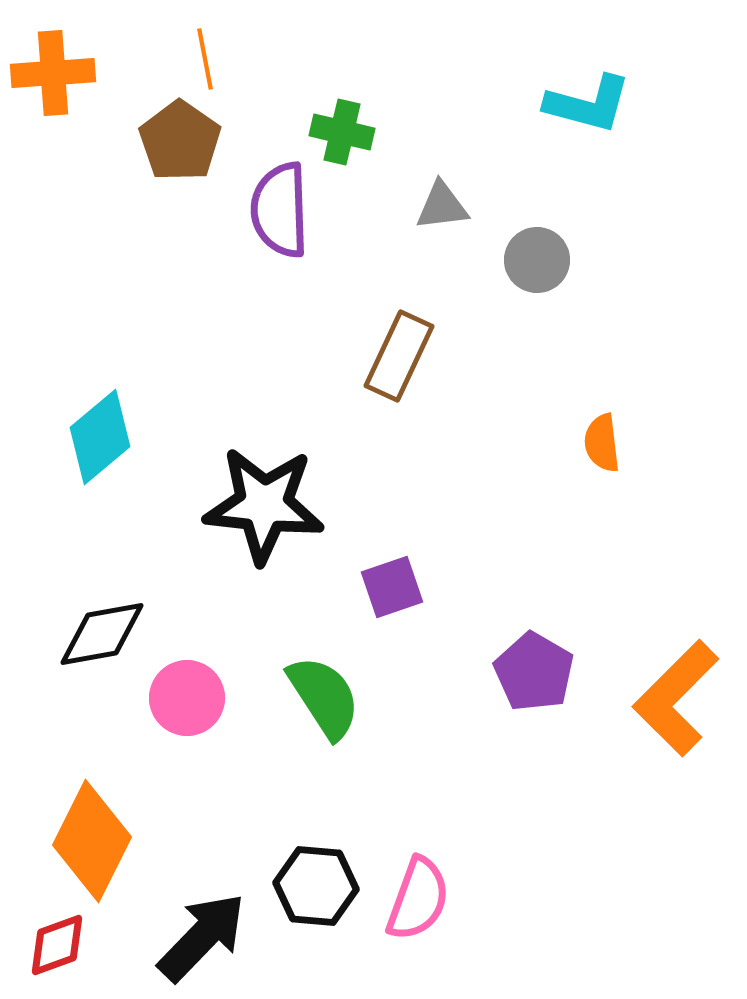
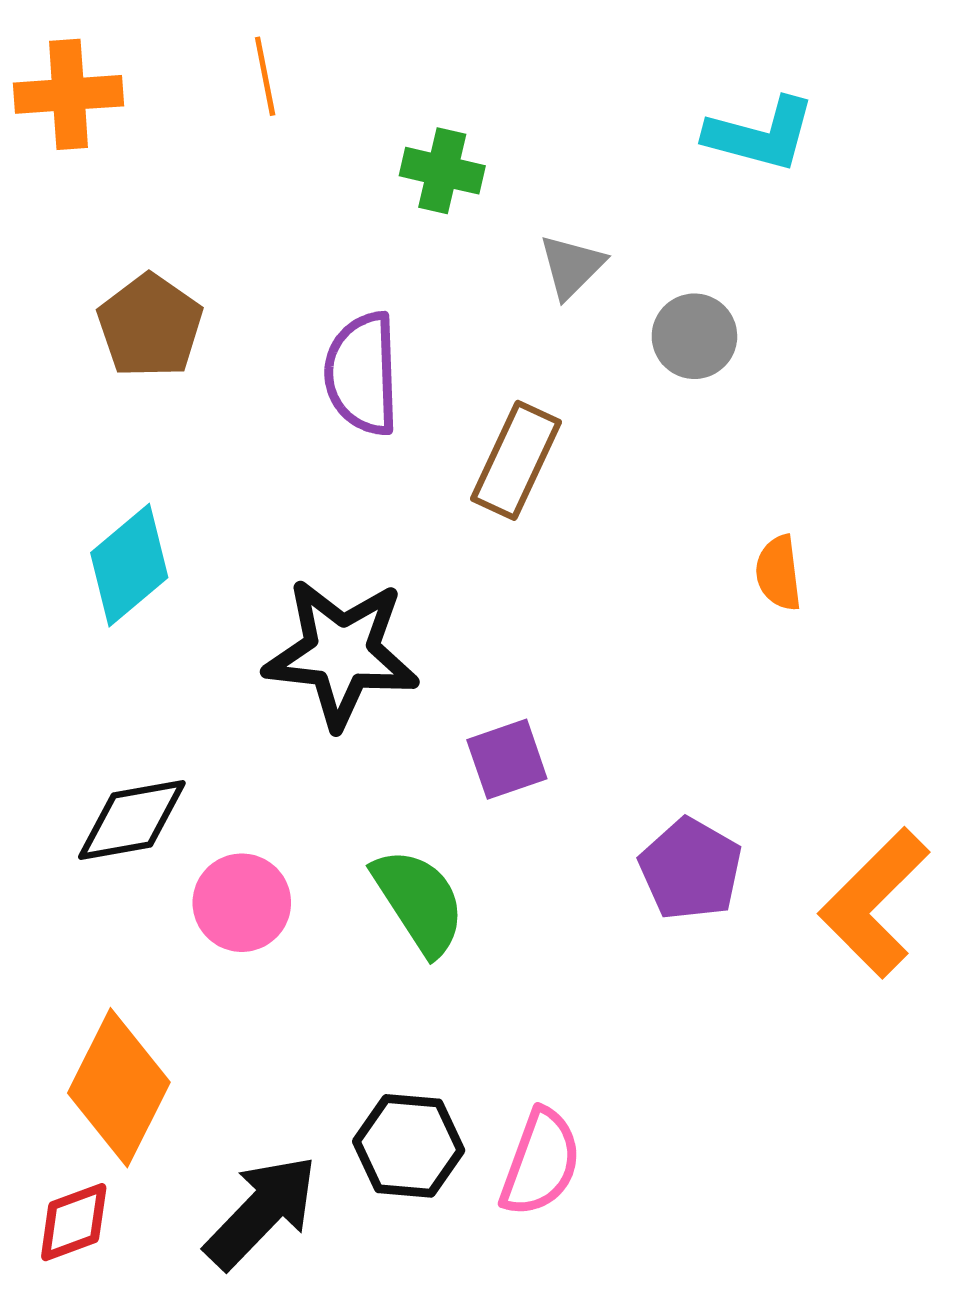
brown pentagon: (180, 141) -> (150, 326), moved
gray triangle: (442, 206) -> (572, 266), turned -38
purple semicircle: (280, 210) -> (362, 374), moved

